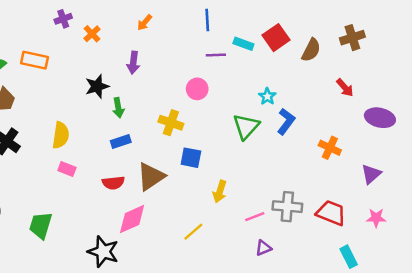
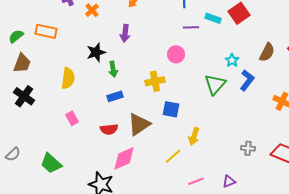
brown semicircle: (311, 50) -> (267, 52), moved
yellow cross: (171, 123) -> (155, 81), turned -30
yellow semicircle: (61, 135) -> (68, 78), moved
pink rectangle: (67, 169) -> (72, 118), turned 40
gray cross: (287, 207) -> (248, 148), size x0.6
pink line: (255, 217) -> (196, 181), moved
green trapezoid: (41, 225) -> (51, 163), turned -65
yellow line: (193, 232) -> (173, 156), moved

